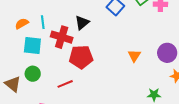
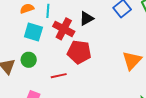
orange triangle: (134, 56) -> (132, 60), size x1.5

